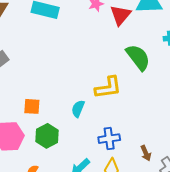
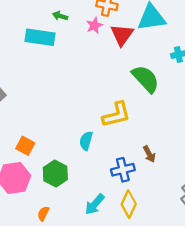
orange square: (32, 106) -> (25, 146), moved, turned 30
brown arrow: (146, 153) -> (149, 154), moved

